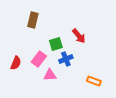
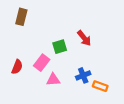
brown rectangle: (33, 20) -> (21, 17), moved
blue cross: (66, 59) -> (83, 75), moved

